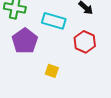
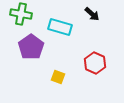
red hexagon: (85, 42) -> (95, 63), moved

